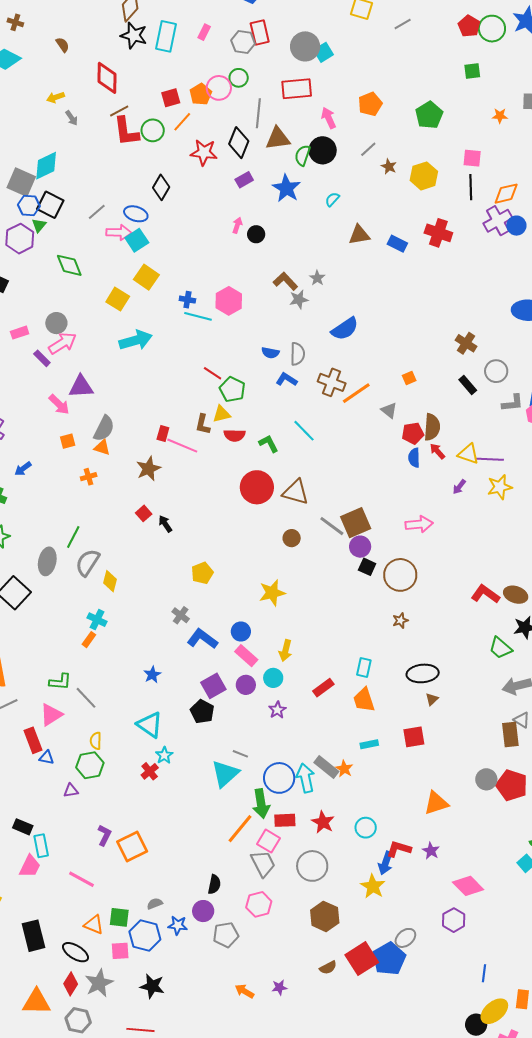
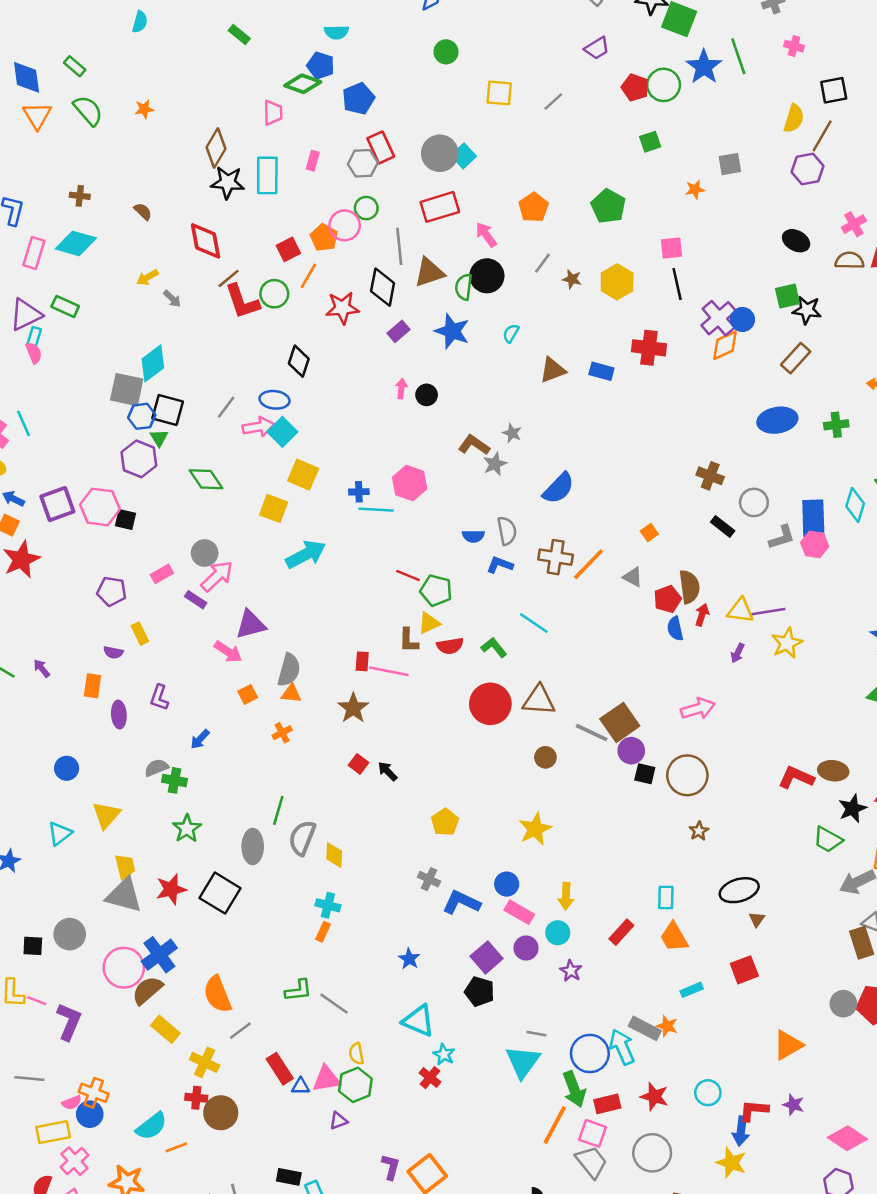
orange diamond: (506, 194) -> (725, 345), moved
red arrow: (437, 451) -> (702, 615), turned 72
pink triangle: (51, 715) -> (326, 1079), moved, turned 35

